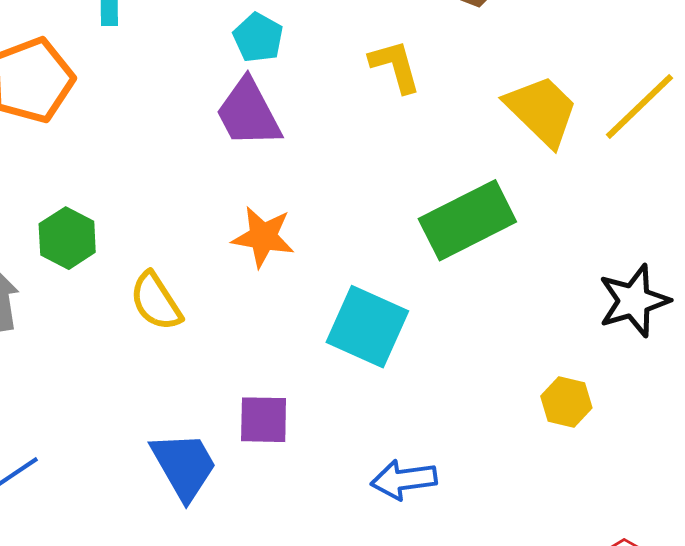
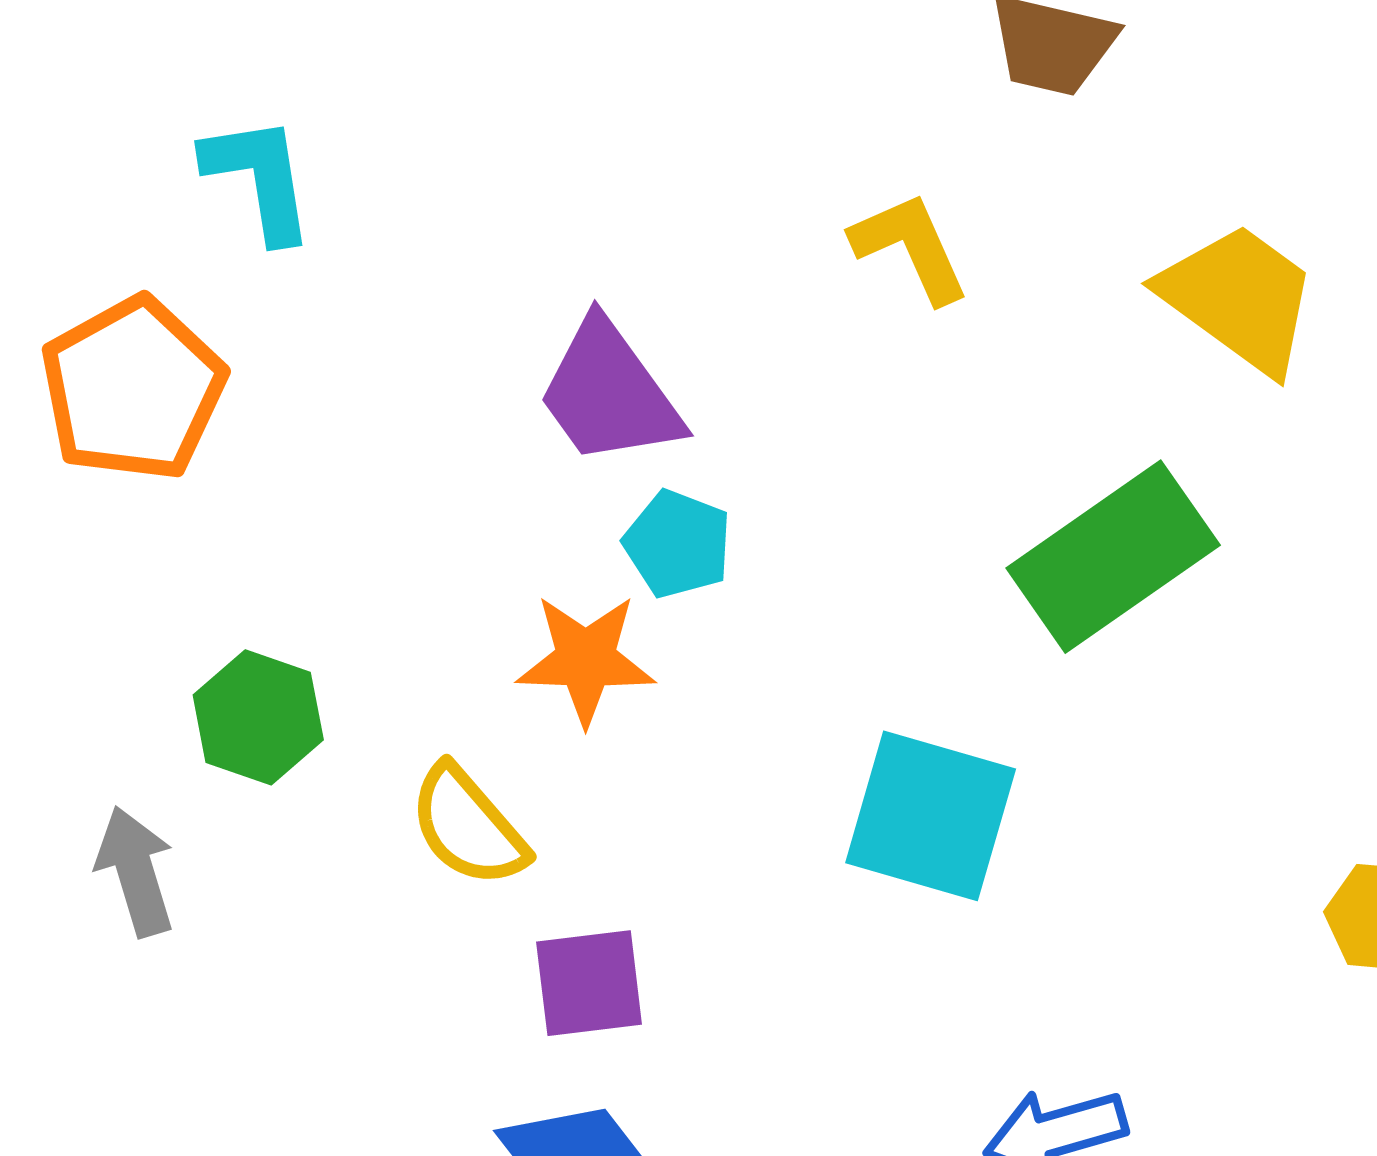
cyan pentagon: (258, 38) -> (678, 544), moved
orange star: (263, 237) -> (586, 659), moved
purple square: (264, 420) -> (589, 983), moved

